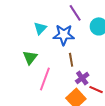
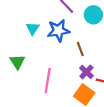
green triangle: (30, 57) -> (17, 62), moved
brown line: (71, 60) -> (80, 49), moved

